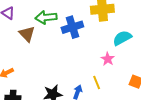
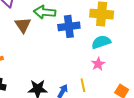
cyan semicircle: (122, 38) -> (101, 42), moved

